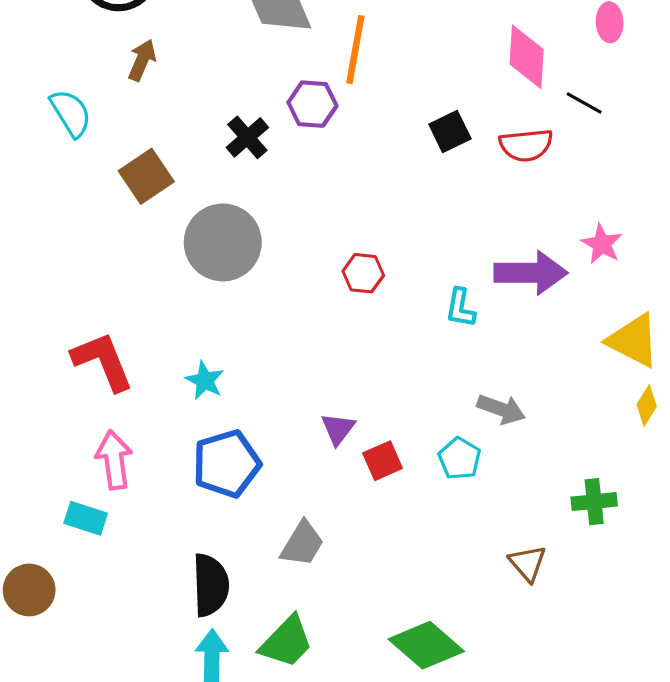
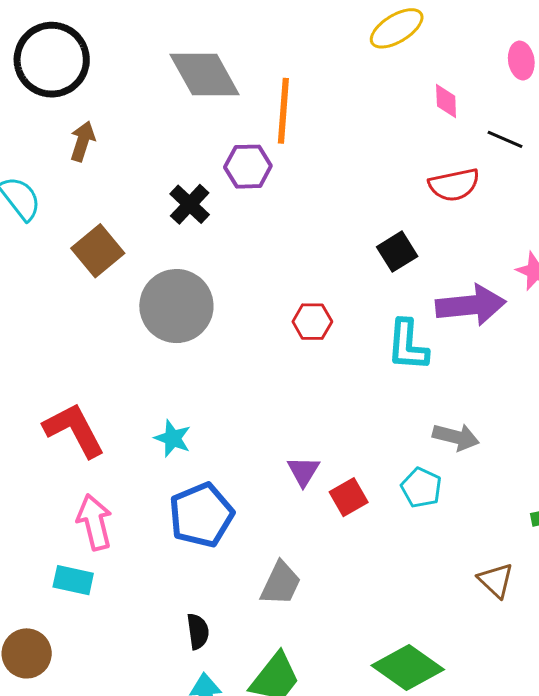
pink diamond: (527, 57) -> (446, 101), size x0.6
black square: (450, 132) -> (397, 252), moved
cyan L-shape: (460, 308) -> (408, 345), size x1.4
black semicircle: (211, 585) -> (198, 631), size x0.6

